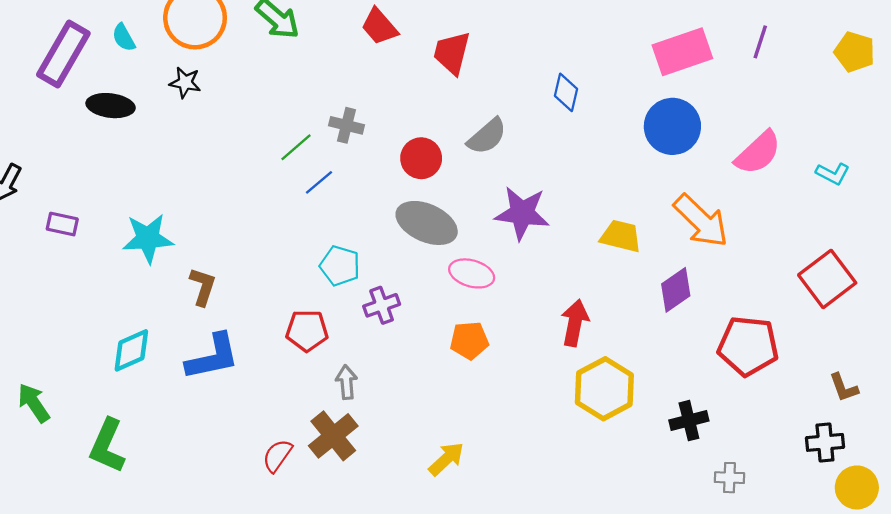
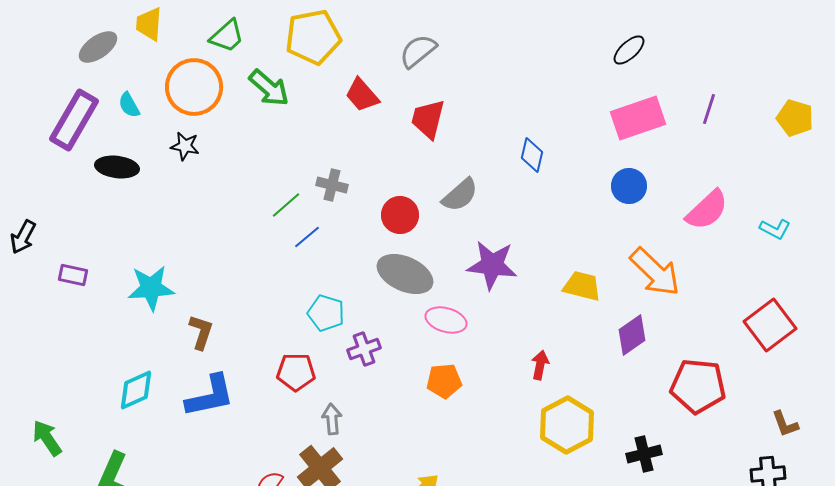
blue circle: (672, 126) -> (629, 186), size x0.7
red arrow: (575, 323) -> (540, 365), size x0.7

